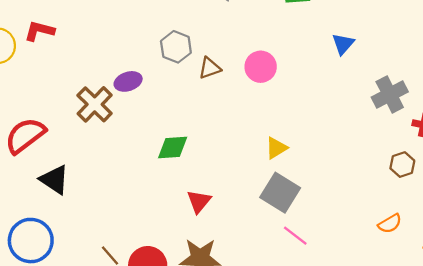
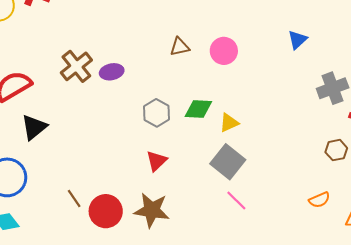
gray hexagon: (176, 47) -> (156, 113), moved
purple ellipse: (128, 81) -> (112, 72), moved
green diamond: (173, 147) -> (198, 109), moved
black triangle: (55, 180) -> (34, 127), turned 40

